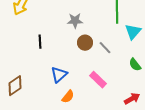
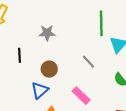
gray star: (75, 21) -> (47, 33), moved
brown circle: (85, 43) -> (49, 69), moved

